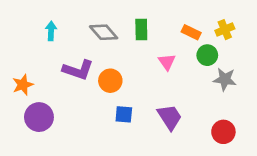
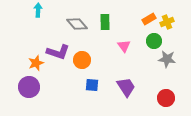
cyan arrow: (51, 31) -> (38, 10), moved
orange rectangle: (191, 32) -> (149, 19), moved, turned -56
orange star: (23, 85) -> (36, 63), moved

